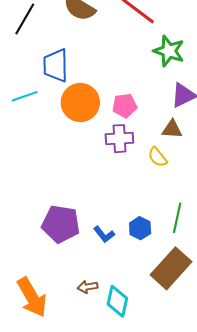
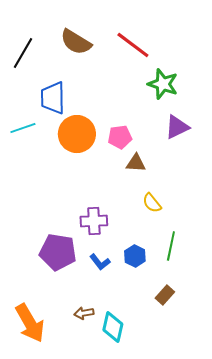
brown triangle: (172, 129) -> (136, 163), moved
purple cross: (119, 139) -> (94, 221), moved
yellow semicircle: (158, 157) -> (152, 203), moved
brown rectangle: (171, 268) -> (165, 295), size x0.5

